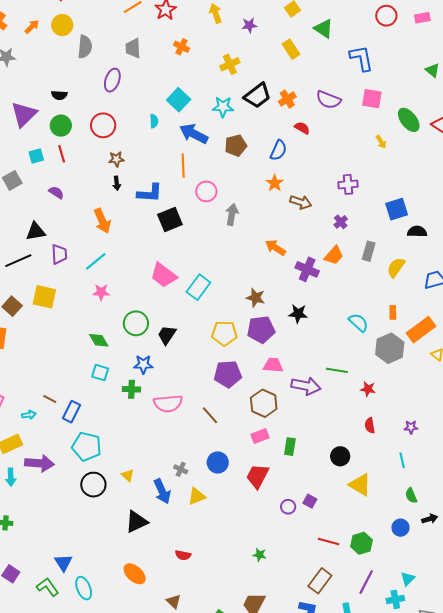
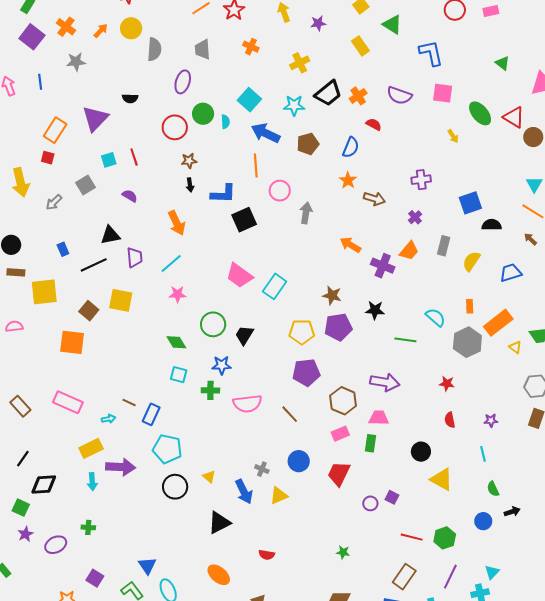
green circle: (61, 126) -> (203, 114), moved
pink trapezoid: (273, 365) -> (379, 418), moved
green line: (337, 370) -> (405, 340), moved

